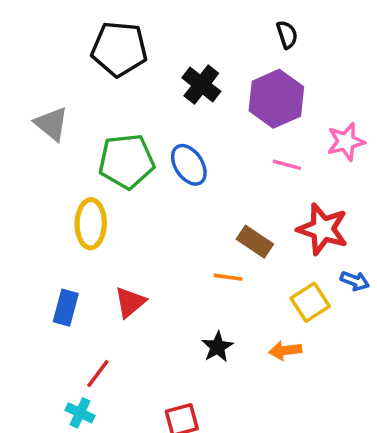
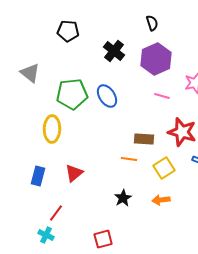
black semicircle: (287, 35) -> (152, 23), moved
black pentagon: (119, 49) -> (68, 31), size x0.7
brown rectangle: (255, 242) -> (144, 139), turned -30
yellow square: (310, 302) -> (164, 168), moved

